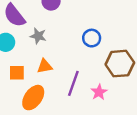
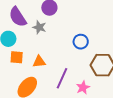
gray star: (38, 36) -> (39, 27), moved
orange square: (17, 73) -> (17, 57), moved

